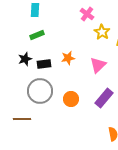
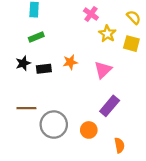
gray circle: (40, 91) -> (54, 125), moved
orange circle: (71, 99) -> (89, 130), moved
brown line: (22, 119) -> (26, 108), moved

